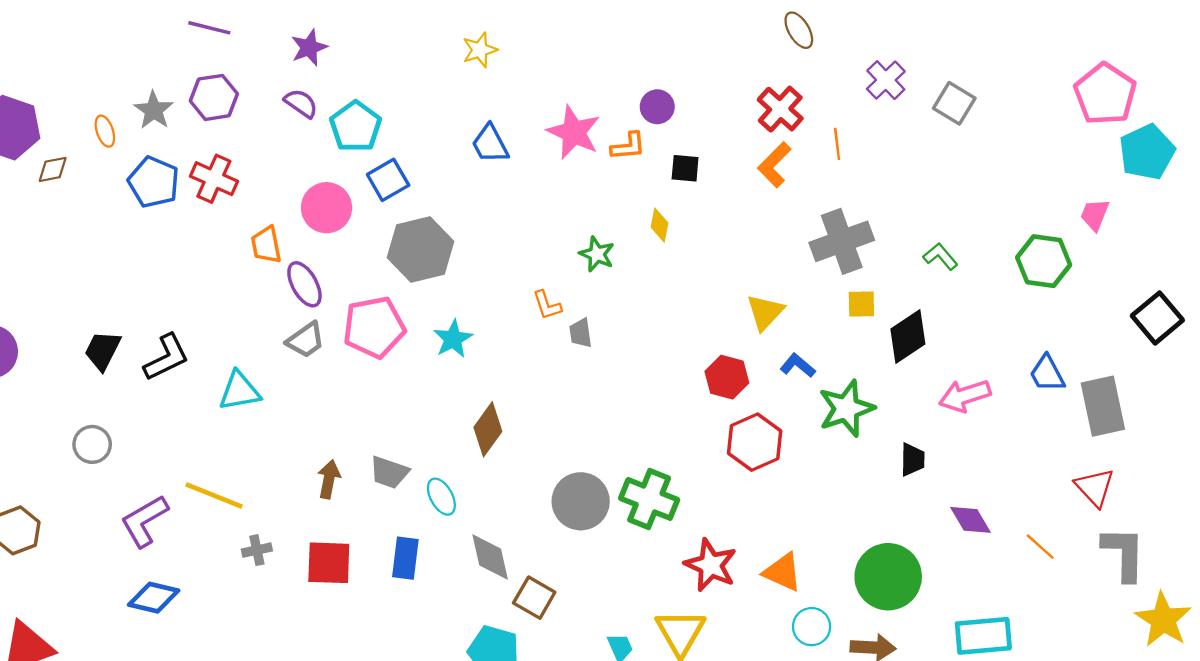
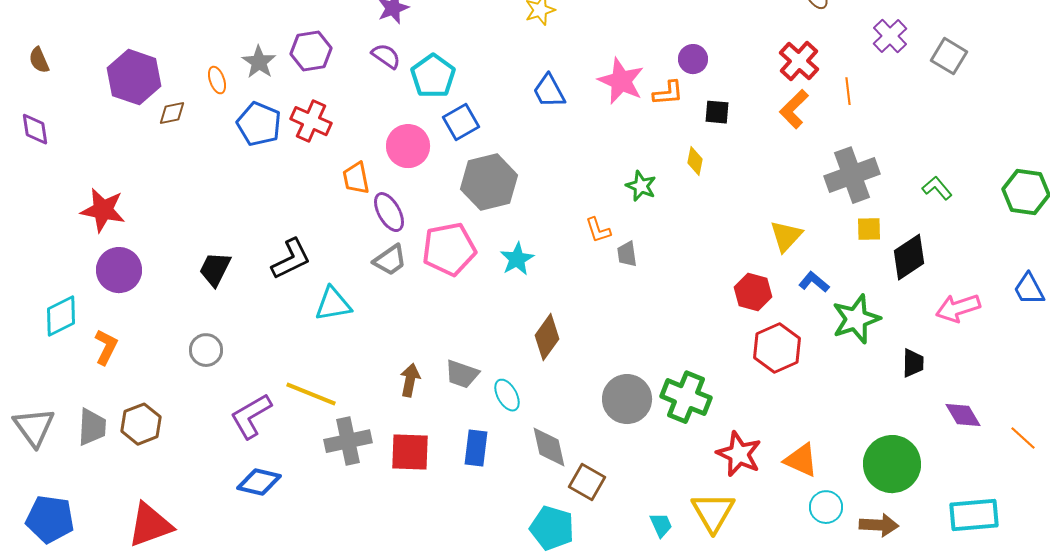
black L-shape: (166, 357) -> (291, 259), moved
gray cross: (257, 550) -> (348, 441), size x1.8

